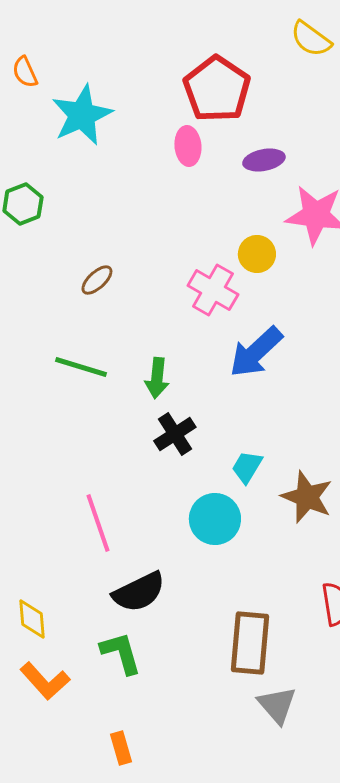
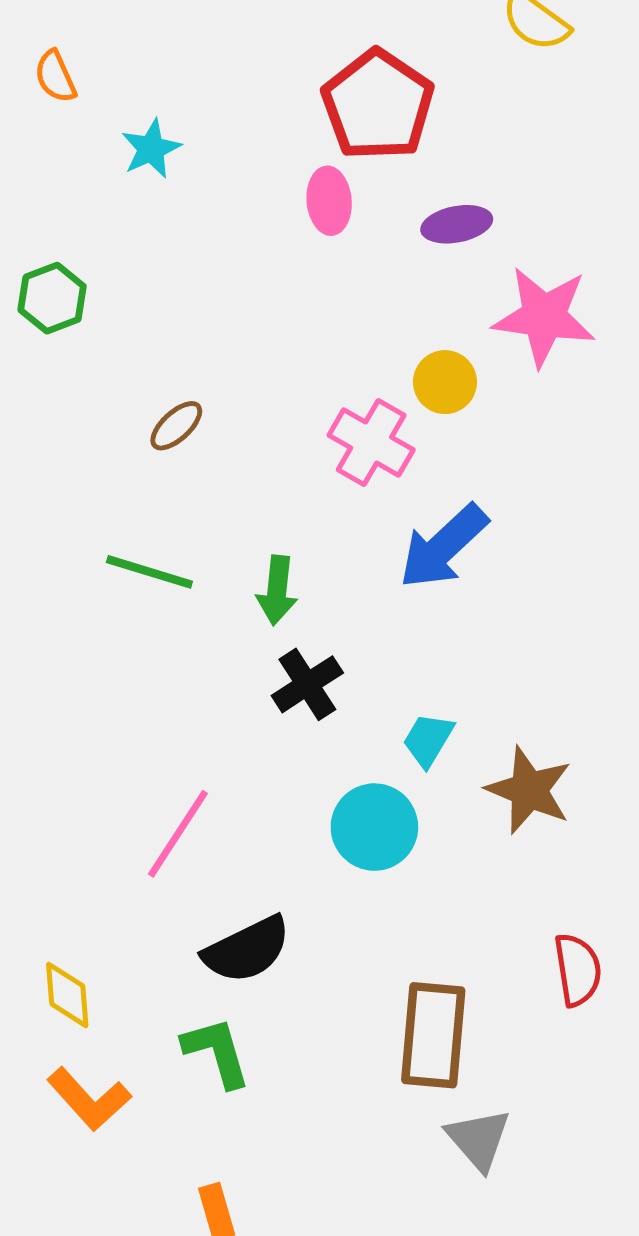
cyan star: (82, 115) -> (151, 149), size x0.6
pink line: (98, 523) -> (178, 834), turned 52

